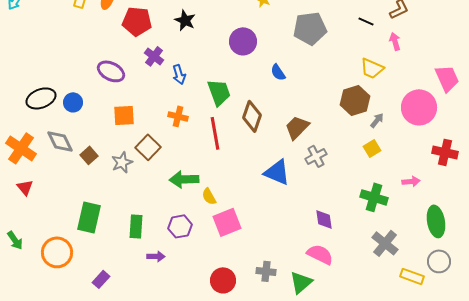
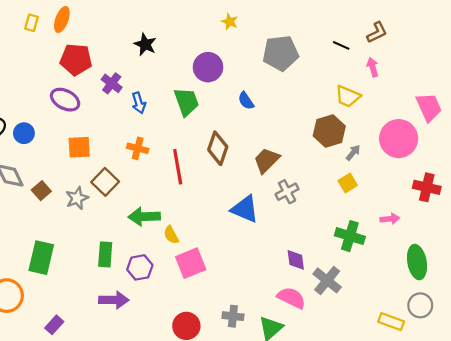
red pentagon: (137, 21) -> (76, 60), moved
green trapezoid: (219, 92) -> (186, 102), moved
green rectangle: (136, 226) -> (105, 254), moved
gray cross: (385, 243) -> (327, 280), moved
purple arrow: (156, 256) -> (114, 300), size x1.5

